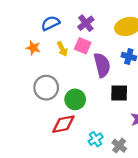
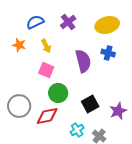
pink square: (83, 46) -> (46, 70), moved
gray circle: (46, 88) -> (19, 106), moved
black square: (119, 93) -> (90, 104), moved, turned -30

